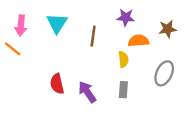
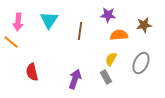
yellow semicircle: (123, 59) -> (111, 59), moved, turned -144
red semicircle: (57, 84) -> (32, 72), moved
gray rectangle: (123, 90) -> (106, 77), turned -32
purple arrow: (87, 92) -> (75, 79), turned 54

